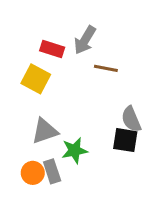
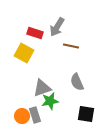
gray semicircle: (131, 119) -> (77, 82), moved
gray triangle: (45, 131) -> (42, 88), moved
black square: (125, 140) -> (86, 114), moved

